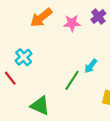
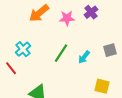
green line: (72, 80) -> (61, 53), moved

